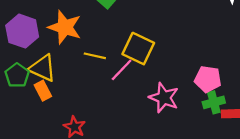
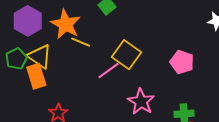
yellow line: (95, 56) -> (81, 42), moved
pink pentagon: (208, 79) -> (182, 62), moved
orange rectangle: (43, 91) -> (36, 76), size x1.4

